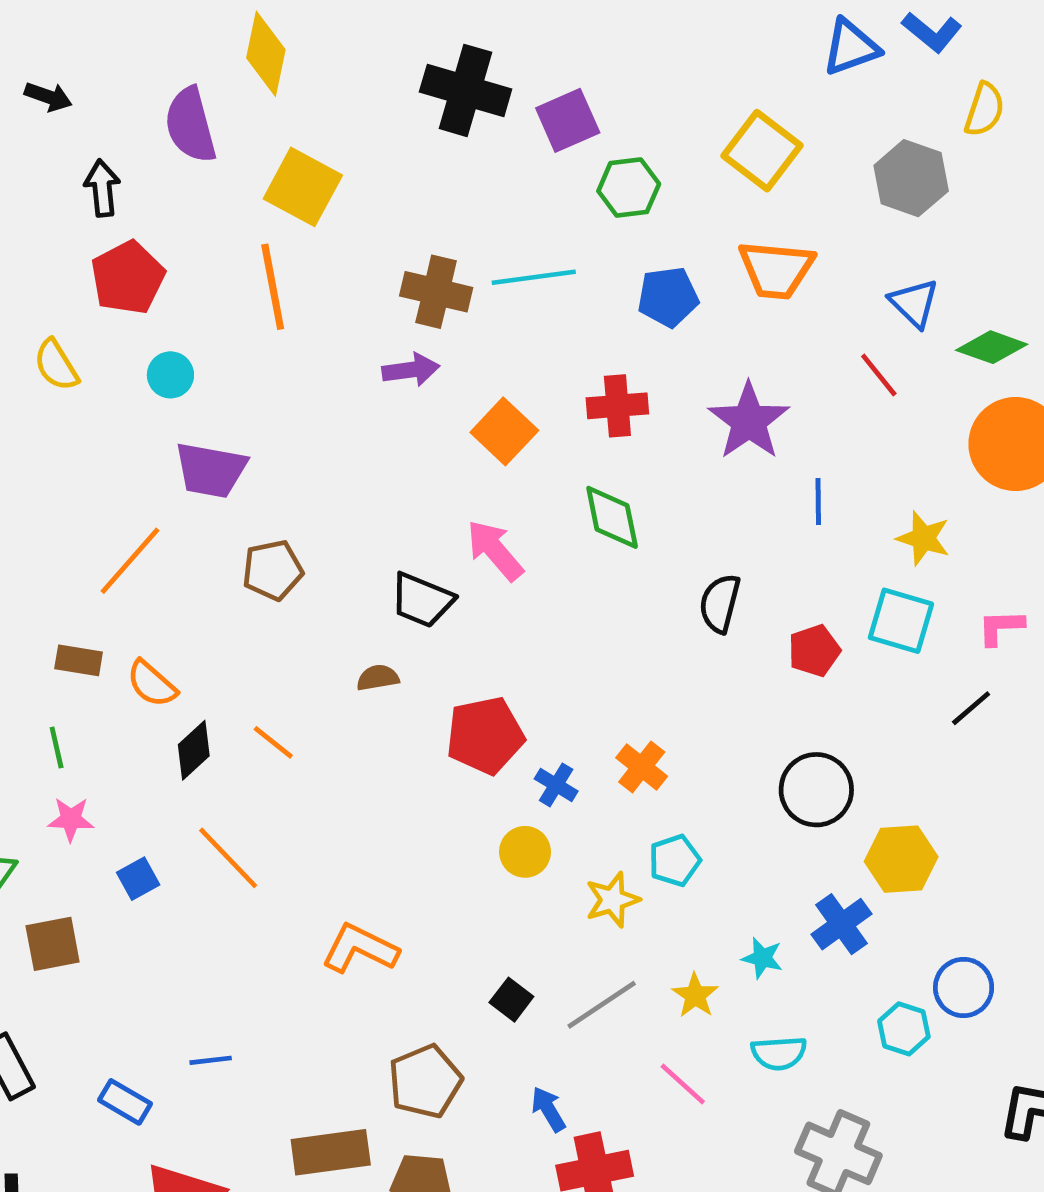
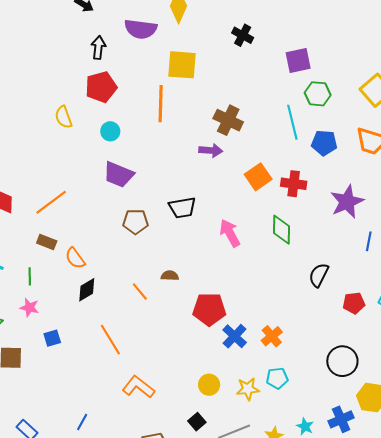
black cross: (466, 90) -> (243, 35), moved, size x0.6
purple semicircle: (190, 125) -> (141, 29), turned -80
yellow square: (303, 187) -> (182, 65), turned -36
cyan line: (534, 277) -> (292, 122), moved, turned 72
orange square: (504, 431) -> (258, 177), moved
orange line: (130, 561) -> (51, 202), moved
black trapezoid: (422, 600) -> (182, 208), moved, turned -44
orange line: (273, 742) -> (140, 292), moved
blue cross: (556, 785) -> (235, 336), size x1.4
yellow circle: (525, 852) -> (209, 385), moved
orange line: (228, 858) -> (110, 340), moved
blue line: (211, 1060) -> (82, 422), moved, turned -66

